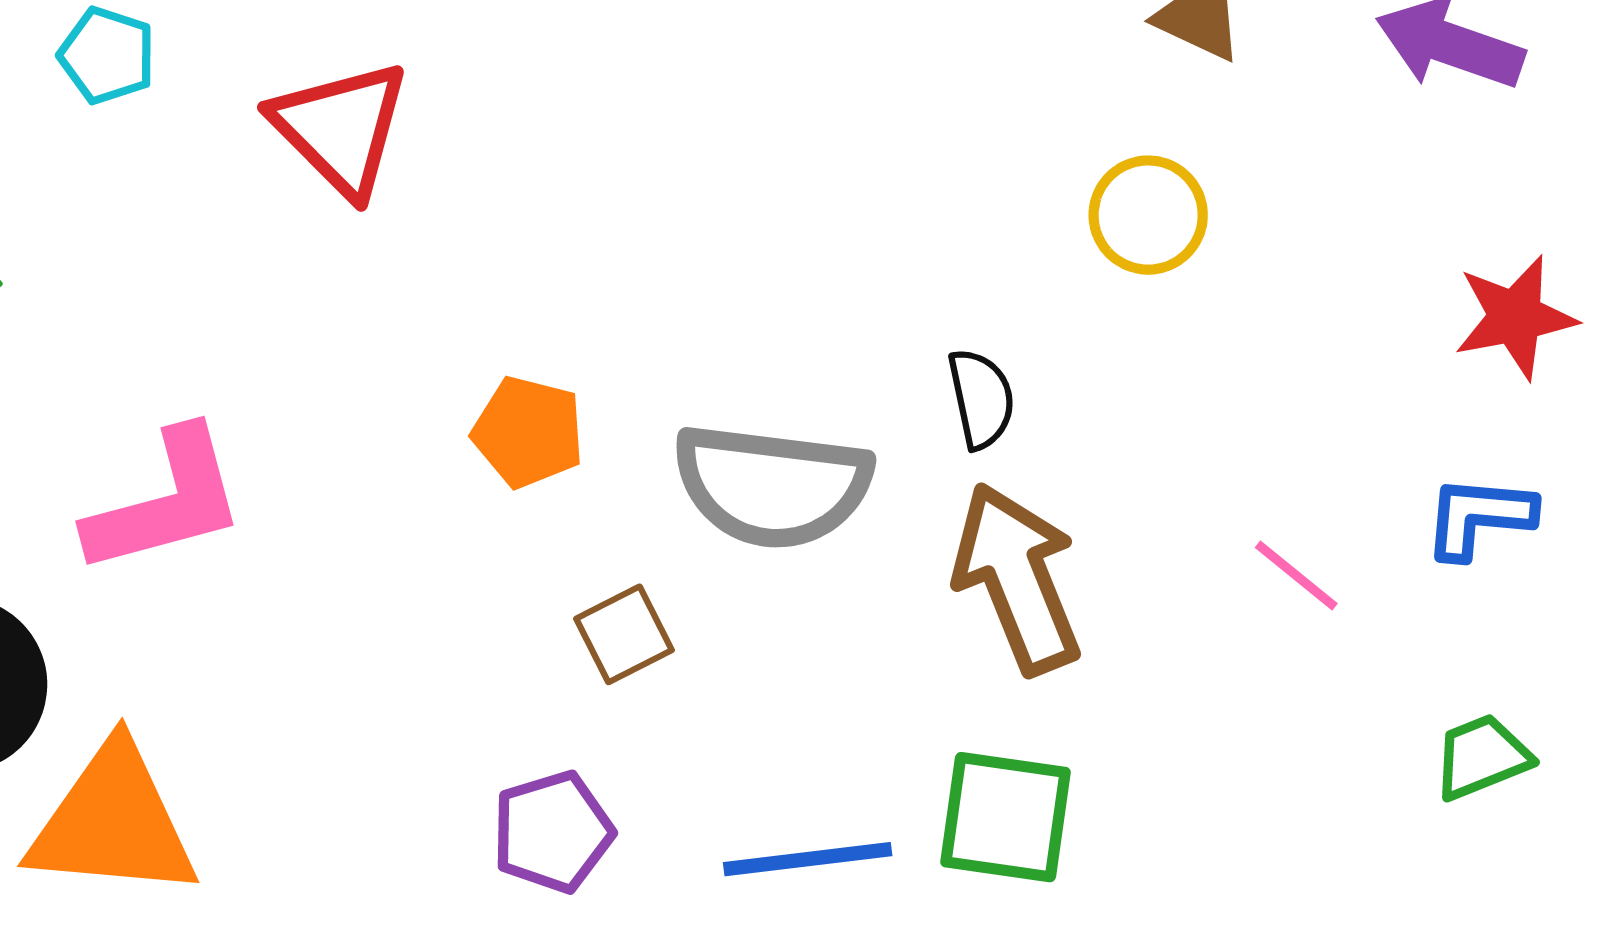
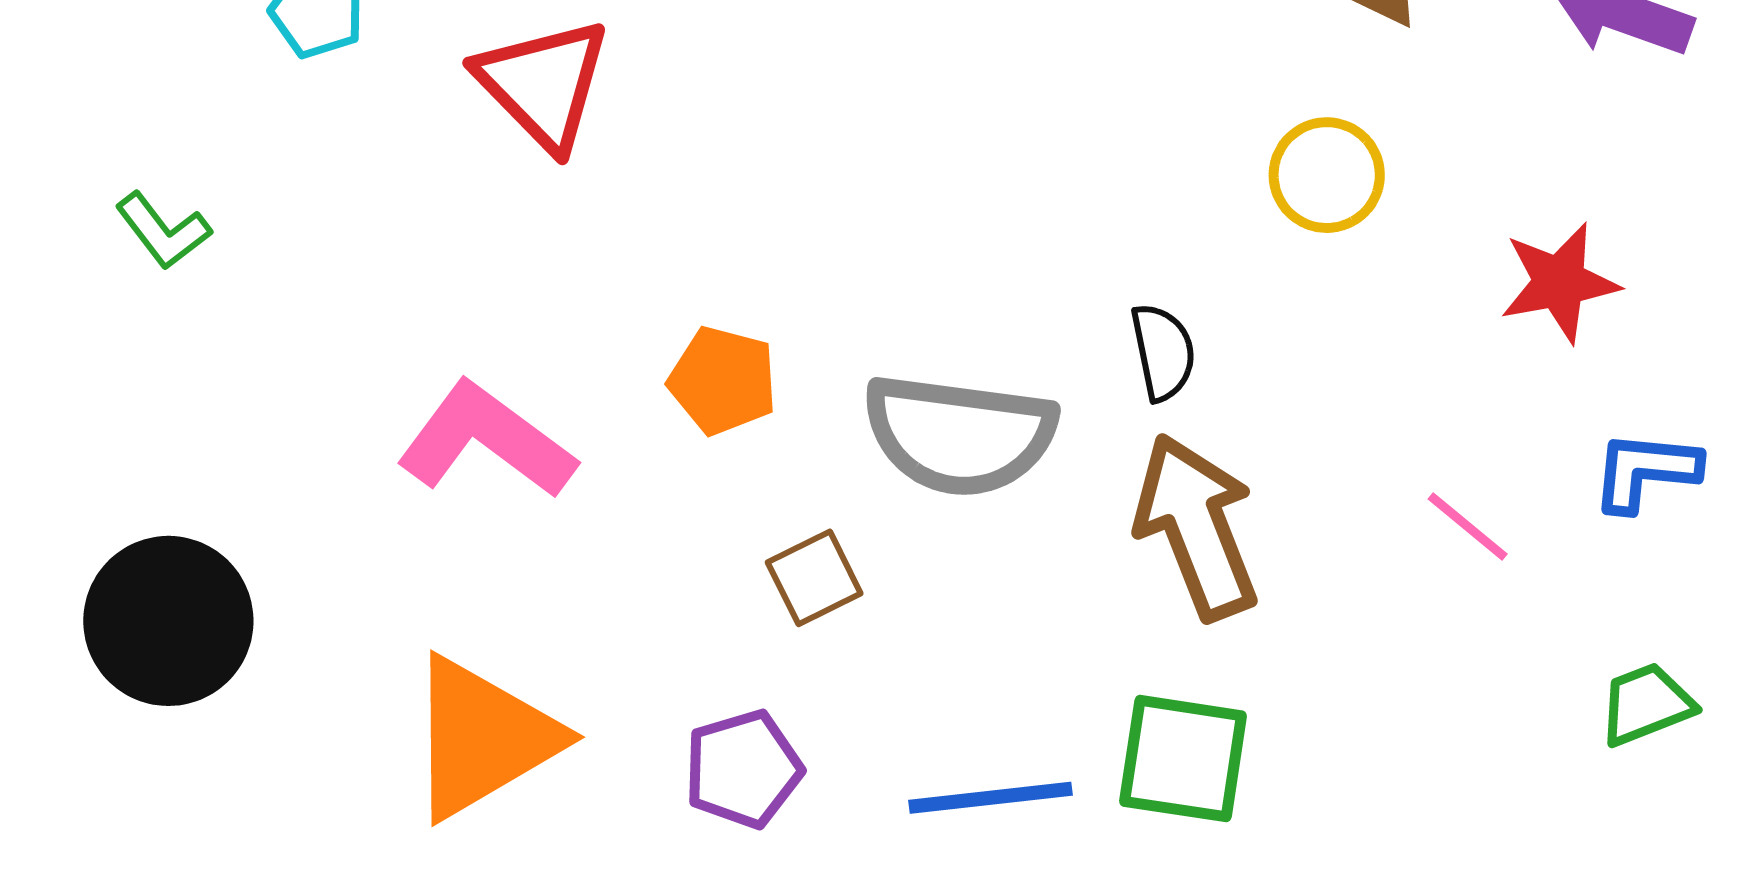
red star: (1515, 317) -> (1559, 282), moved
pink L-shape: (166, 502) -> (486, 440), moved, turned -129
orange triangle: (113, 822) -> (483, 738), moved, turned -36

